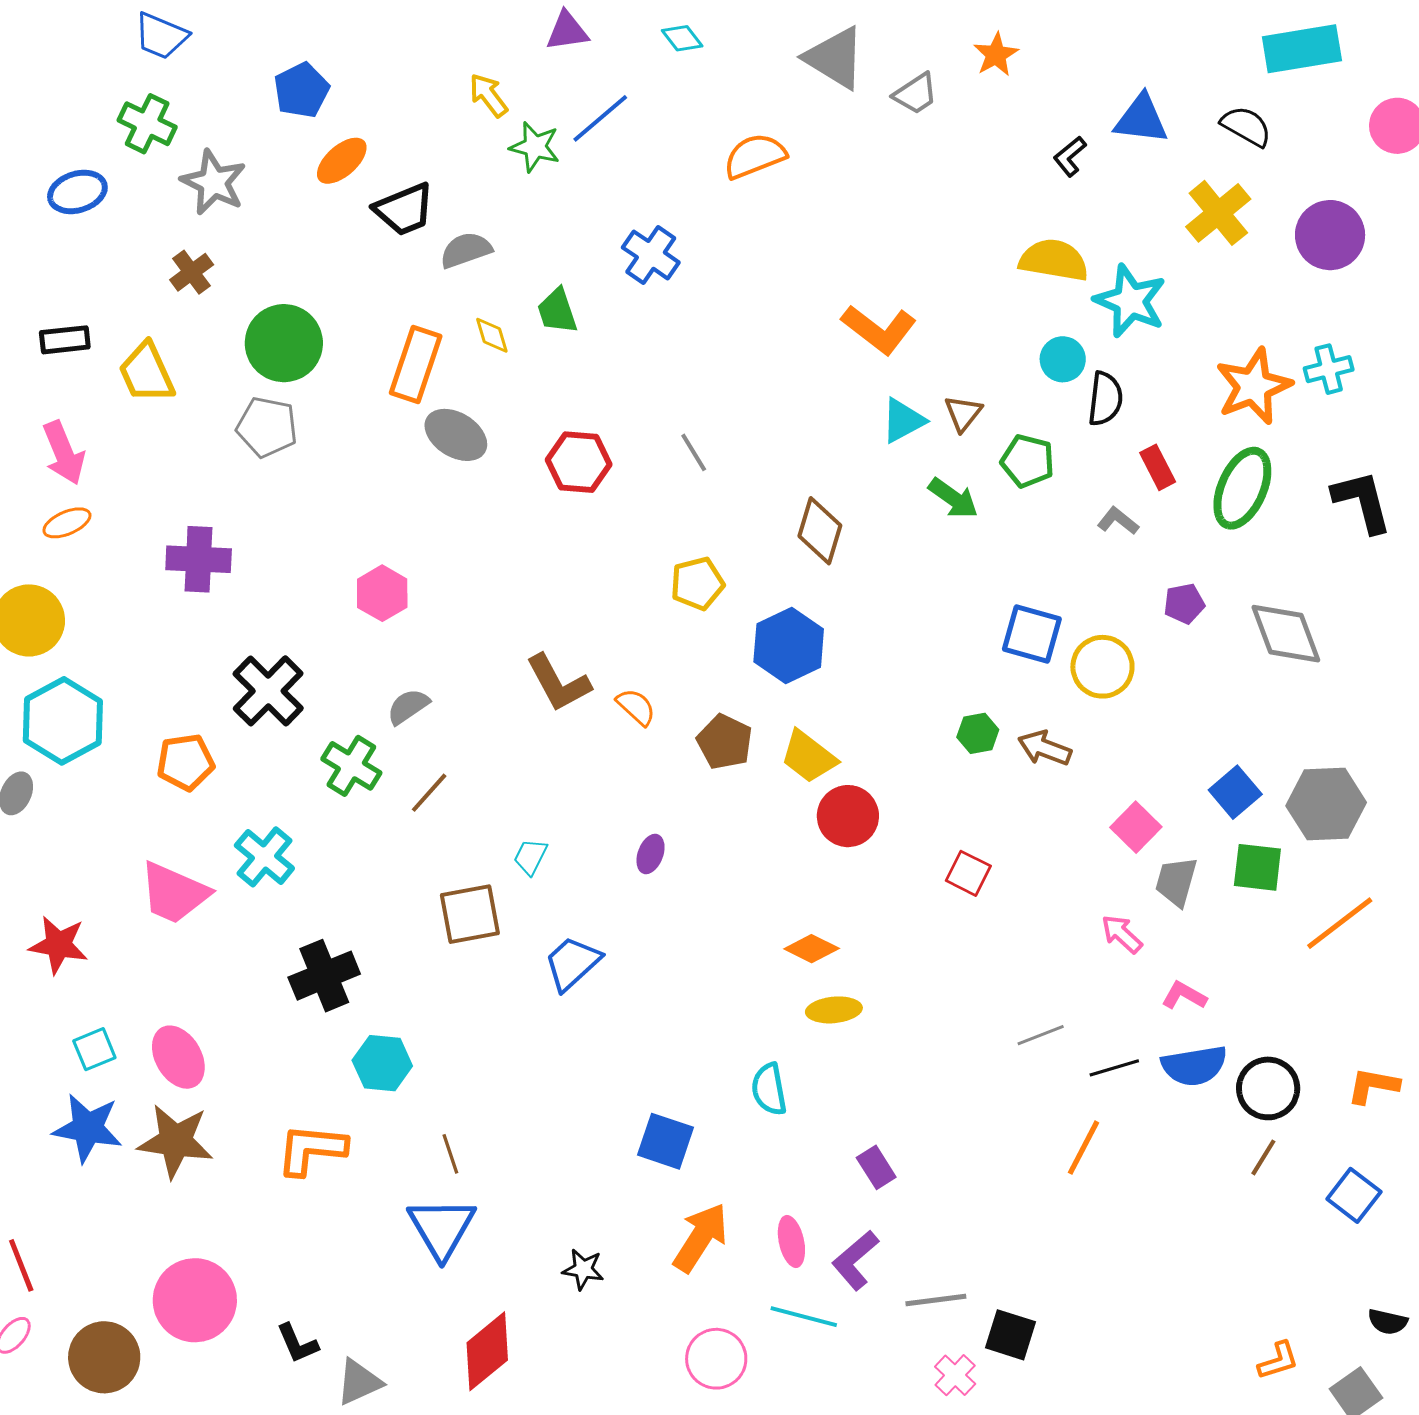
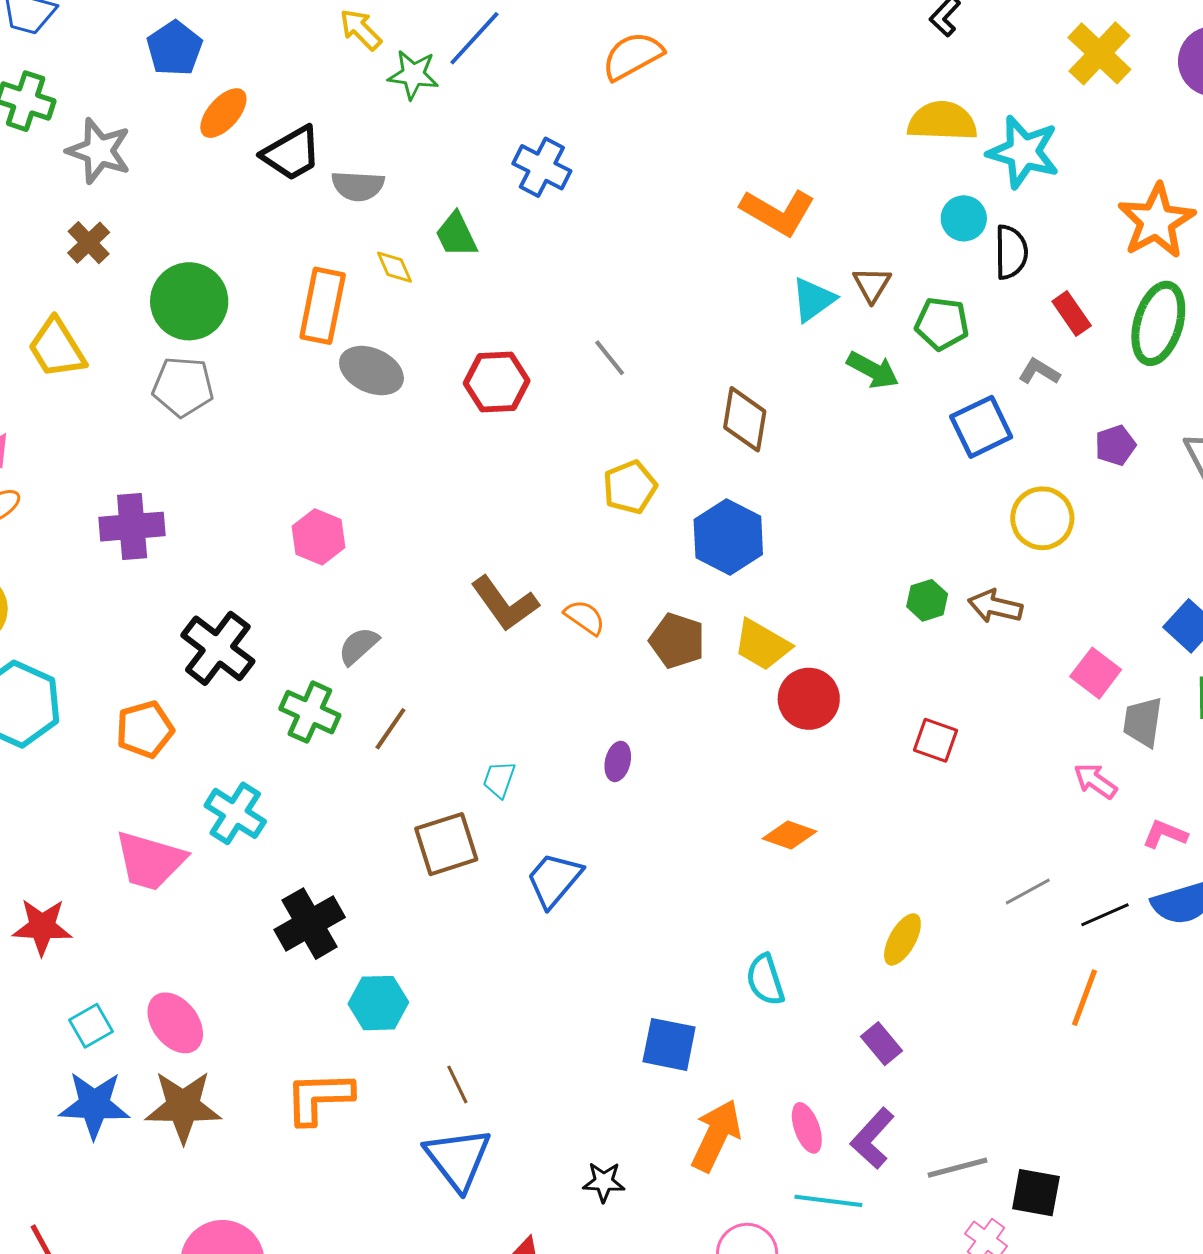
gray semicircle: (466, 250) -> (358, 186), turned -150
blue square: (1032, 634) -> (981, 427), moved, turned -34
yellow ellipse: (834, 1010) -> (902, 939), moved, turned -48

